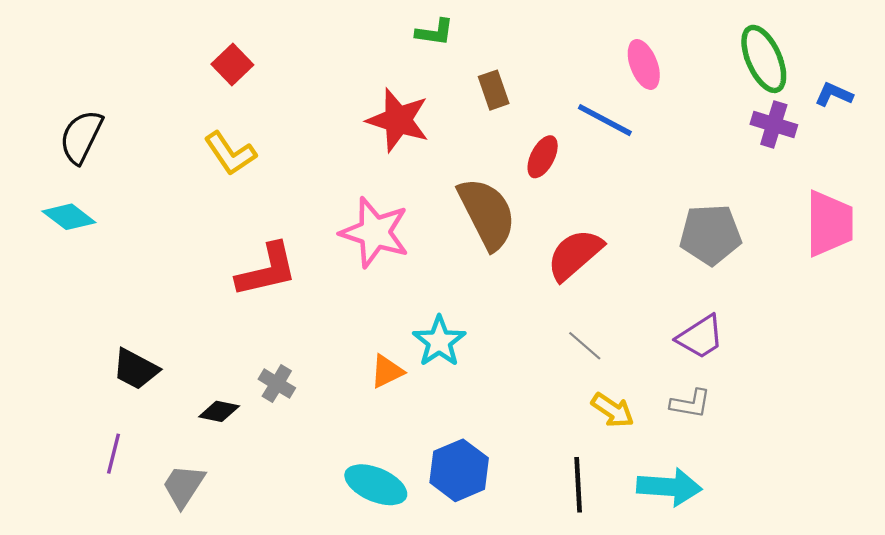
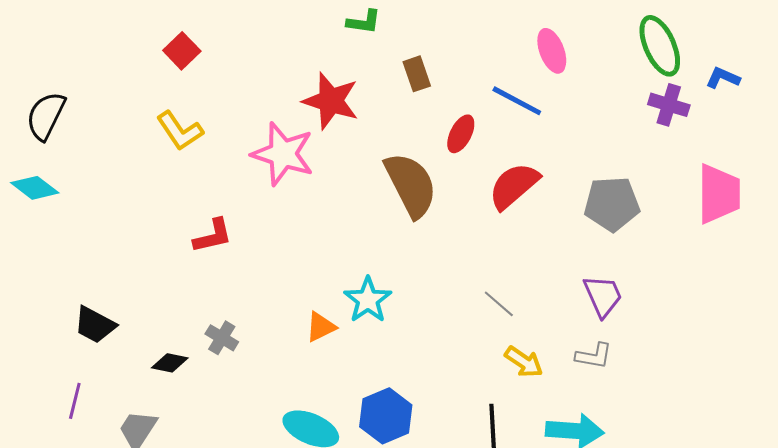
pink star: (375, 232) -> (283, 154), moved
red semicircle: (575, 255) -> (514, 186), moved
red L-shape: (267, 270) -> (213, 236), size x0.7
purple trapezoid: (700, 337) -> (603, 296), turned -81

